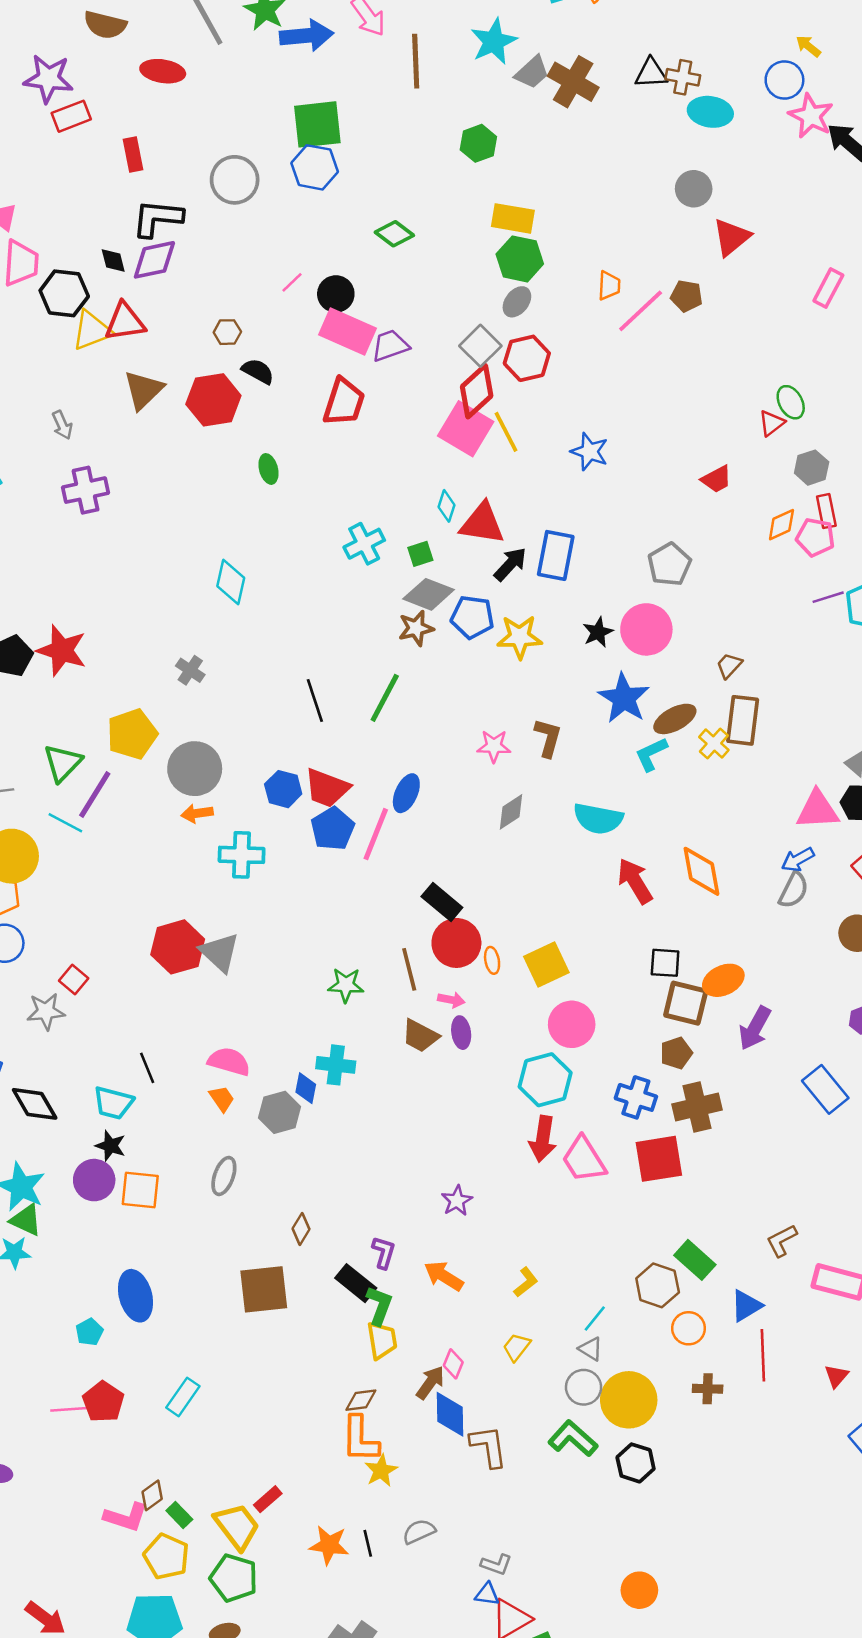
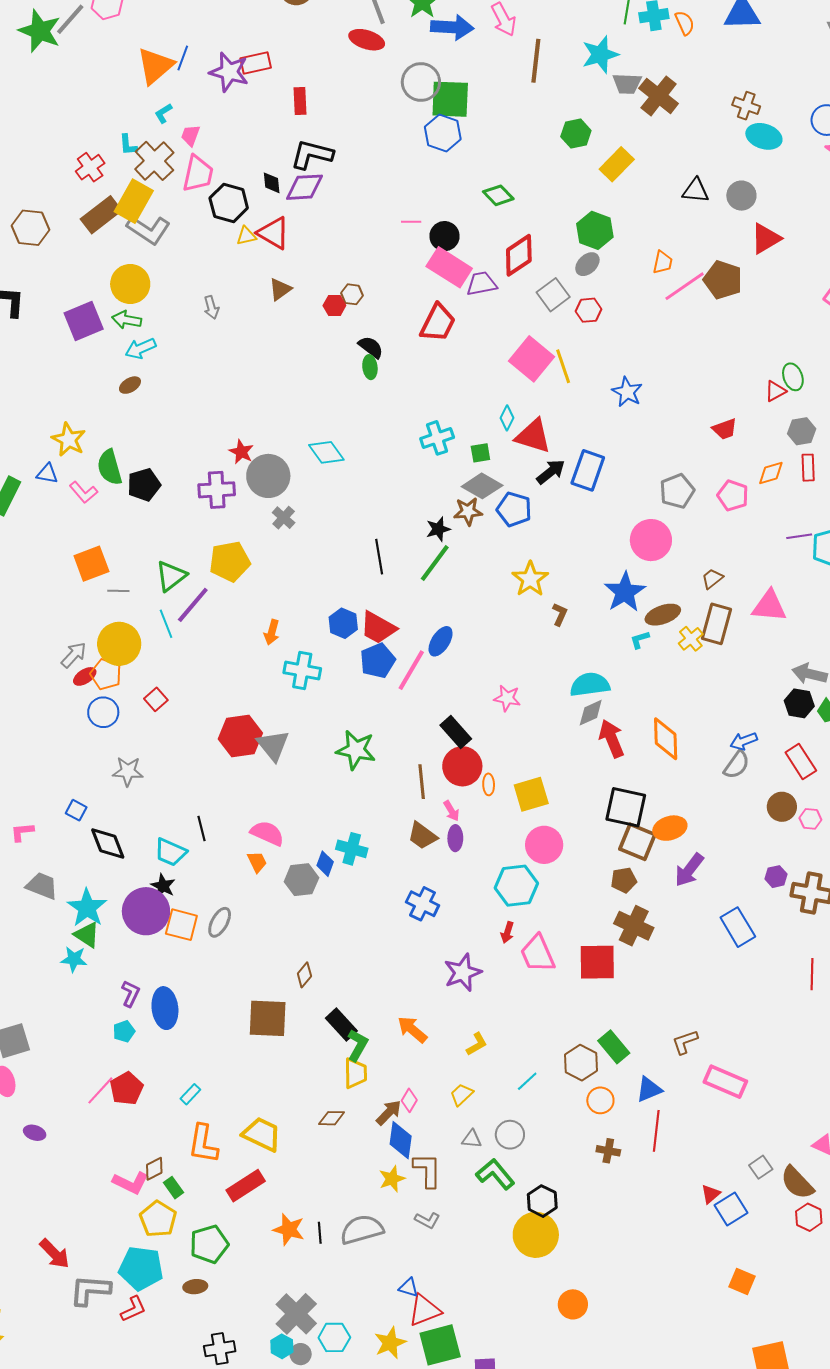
red ellipse: (163, 71) -> (367, 40), moved
gray trapezoid: (532, 72) -> (627, 84), turned 36
black triangle: (651, 73) -> (696, 191), moved
purple star: (48, 79) -> (229, 72), moved
gray circle: (235, 180) -> (421, 82), moved
yellow rectangle: (513, 218) -> (617, 164), moved, turned -64
pink line: (292, 282) -> (411, 222), turned 36
brown pentagon: (687, 296) -> (723, 280), size x1.5
red triangle: (125, 322) -> (273, 233), turned 30
yellow triangle: (92, 330) -> (246, 236), size x0.6
brown hexagon: (227, 332) -> (352, 294), moved
red hexagon: (527, 358) -> (589, 310), size x0.7
black semicircle: (258, 371) -> (371, 347), moved
brown triangle: (144, 390) -> (280, 289), size x0.7
red diamond: (477, 391) -> (519, 255), moved
red hexagon: (213, 400) -> (334, 306), size x0.5
purple cross: (86, 490) -> (217, 490), moved
pink pentagon: (815, 537) -> (733, 495), moved
cyan diamond: (231, 582) -> (326, 452), turned -57
black star: (598, 632) -> (438, 529), moved
yellow star: (520, 637) -> (530, 579), moved, turned 30
red star: (62, 650) -> (241, 452), moved, size x0.6
brown L-shape: (548, 738) -> (560, 614), size x0.7
pink star: (494, 746) -> (507, 698), moved
cyan L-shape: (651, 754) -> (640, 640), size x0.7
gray circle: (195, 769) -> (268, 476), moved
pink triangle: (817, 810) -> (769, 606), moved
gray diamond: (511, 812) -> (591, 713), moved
orange arrow: (197, 813) -> (272, 632), turned -75
cyan semicircle: (598, 819) -> (590, 685), turned 153
cyan line: (65, 823) -> (166, 624), turned 32
black square: (665, 963) -> (626, 807), size x1.6
red square: (74, 980) -> (156, 699), moved
green star: (346, 985) -> (356, 750), moved, size x1.4
pink arrow: (451, 1000) -> (451, 811), turned 40
blue cross: (636, 1097) -> (423, 904), moved
brown cross: (697, 1107) -> (634, 926), turned 30
red arrow: (543, 1139) -> (507, 932), size x0.6
gray ellipse: (224, 1176) -> (220, 922), moved
purple circle: (94, 1180) -> (146, 911), size x1.4
purple star: (457, 1201) -> (463, 973), moved, size x1.5
purple L-shape: (384, 1252) -> (131, 994), moved
gray triangle: (591, 1349) -> (472, 1139), moved, turned -35
red triangle: (836, 1376) -> (711, 1194), moved
cyan rectangle: (183, 1397) -> (190, 1094), size x0.7
yellow circle: (629, 1400) -> (536, 1235), moved
pink line: (71, 1409) -> (100, 1090), turned -52
orange L-shape: (360, 1439) -> (203, 1144), moved
yellow star: (381, 1471) -> (392, 1179), moved
red rectangle: (268, 1499) -> (246, 1186), size x1.6
yellow trapezoid: (237, 1526) -> (262, 1134), moved, turned -36
gray semicircle: (419, 1532) -> (362, 1230), size x1.6
gray L-shape: (496, 1564) -> (427, 1220), moved
green pentagon: (234, 1578) -> (209, 1244), turned 30
orange circle: (639, 1590) -> (573, 1304), moved

